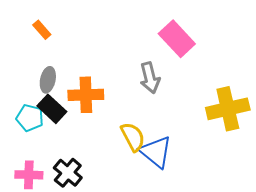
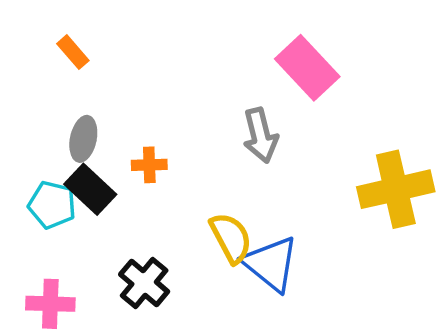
orange cross: (86, 95) -> (149, 165), size x0.6
black cross: (68, 173) -> (144, 283), moved

